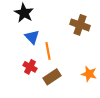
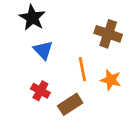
orange line: (48, 51) -> (82, 69), moved
orange star: (89, 74) -> (111, 80), moved

